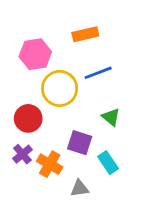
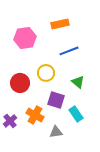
yellow circle: (60, 88) -> (46, 73), moved, size x0.7
purple cross: (22, 154) -> (10, 121), moved

